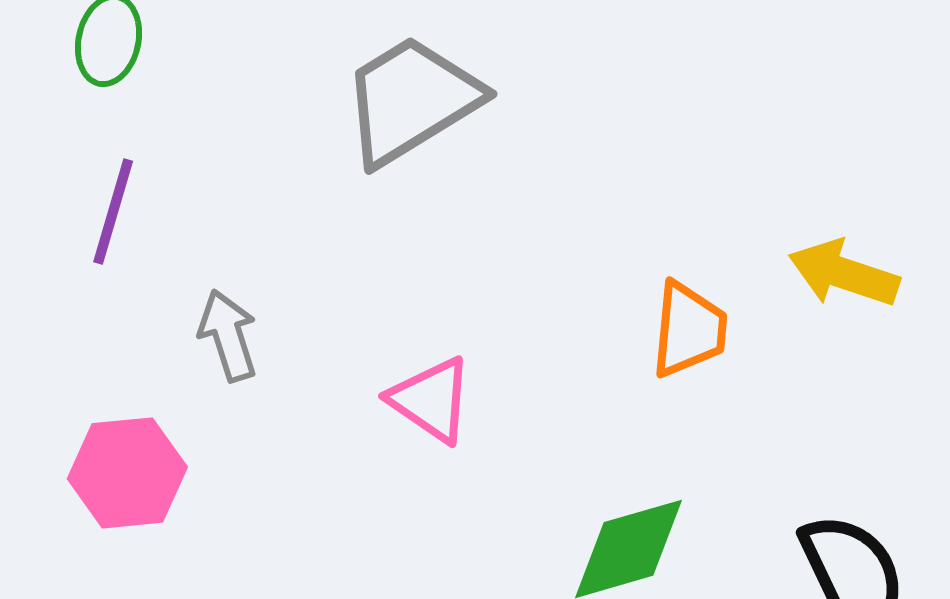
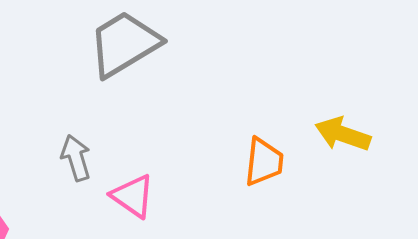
gray arrow: (228, 335) -> (76, 158), moved

